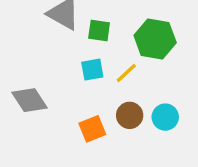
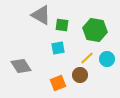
yellow line: (126, 73) -> (87, 58), moved
cyan circle: (165, 117) -> (107, 59), moved

